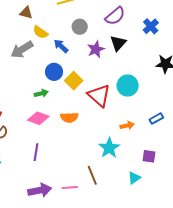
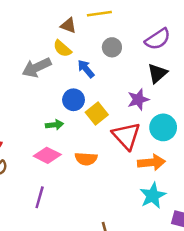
brown triangle: (26, 13) -> (68, 25), moved
purple star: (96, 49) -> (138, 100), moved
orange arrow: (127, 126) -> (151, 162), moved, size x1.5
cyan star: (109, 148) -> (153, 196), moved

